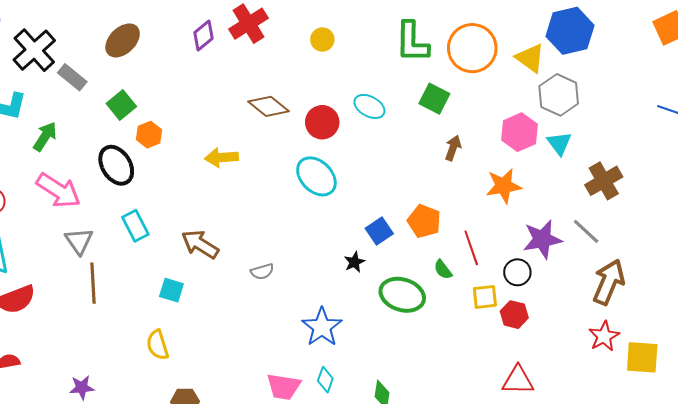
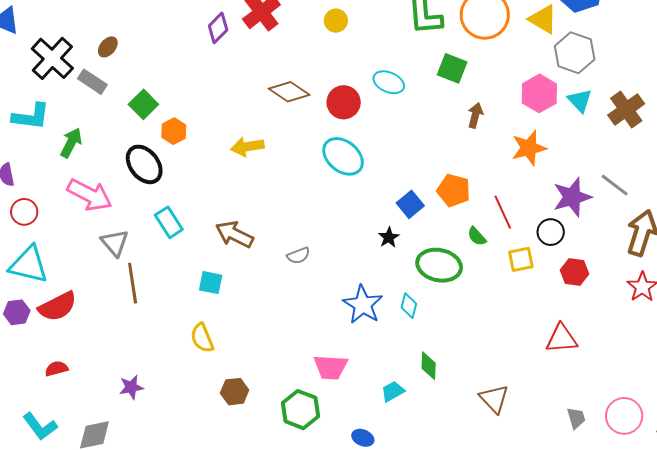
brown ellipse: (123, 40) -> (108, 47), moved, size x0.6
brown cross: (604, 181) -> (626, 109), moved
red hexagon: (514, 315) -> (575, 272), moved
cyan diamond: (325, 380) -> (409, 306), moved

